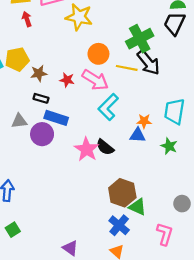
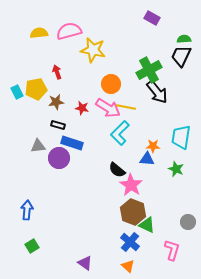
red arrow: (27, 19) -> (57, 72), moved
yellow line: (127, 68) -> (126, 107), moved
pink star: (87, 149) -> (131, 185), moved

